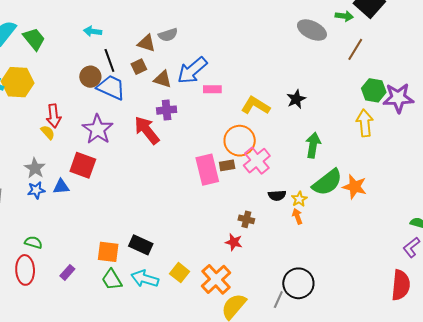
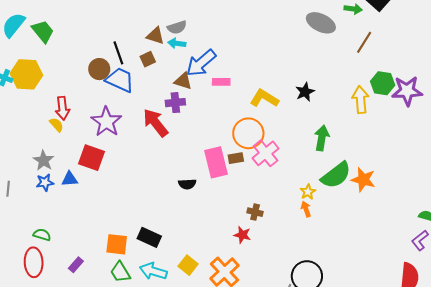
cyan arrow: (93, 31) -> (177, 43), moved
brown triangle: (163, 79) -> (183, 81), moved
yellow arrow: (365, 123) -> (361, 100), moved
black semicircle: (277, 195) -> (187, 184), moved

